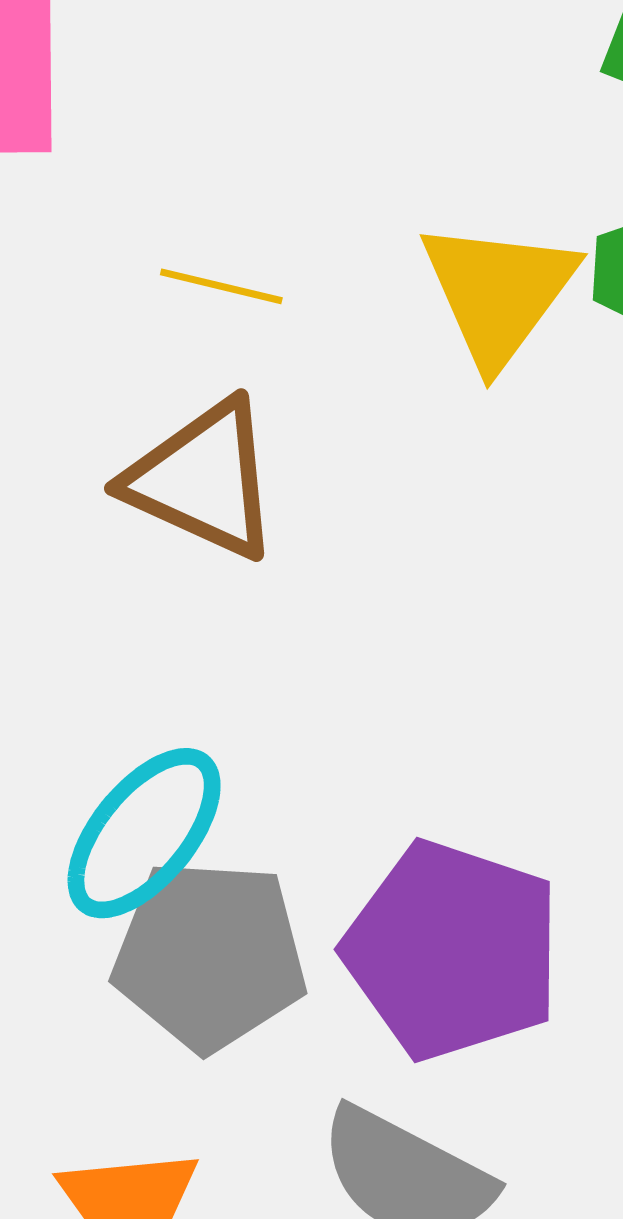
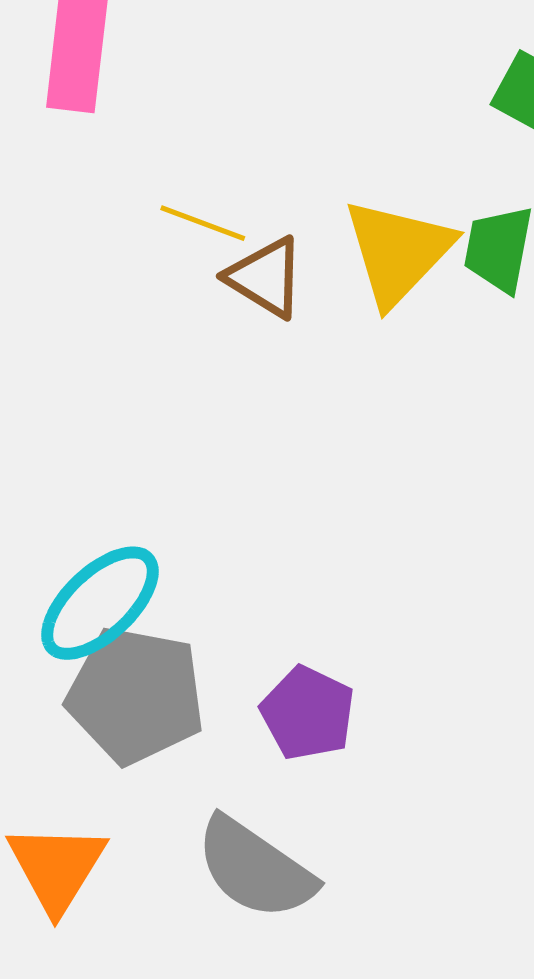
brown triangle: (203, 480) -> (266, 277), moved, size x0.7
purple pentagon: (453, 950) -> (308, 713), size x0.6

